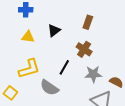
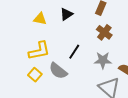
brown cross: (84, 49) -> (104, 32), moved
yellow square: (10, 93) -> (35, 75), moved

